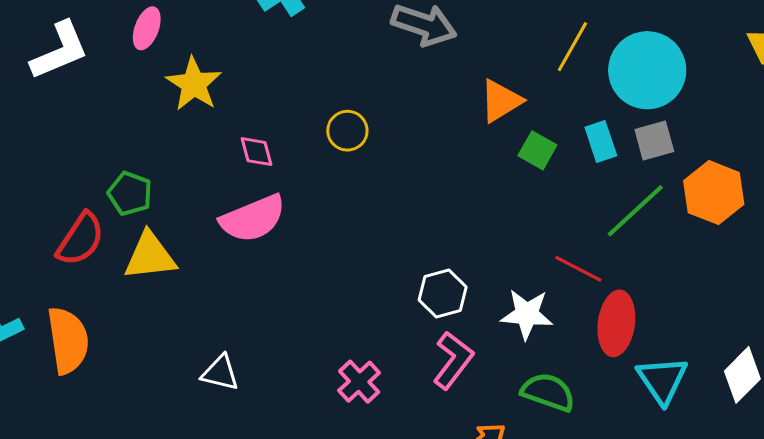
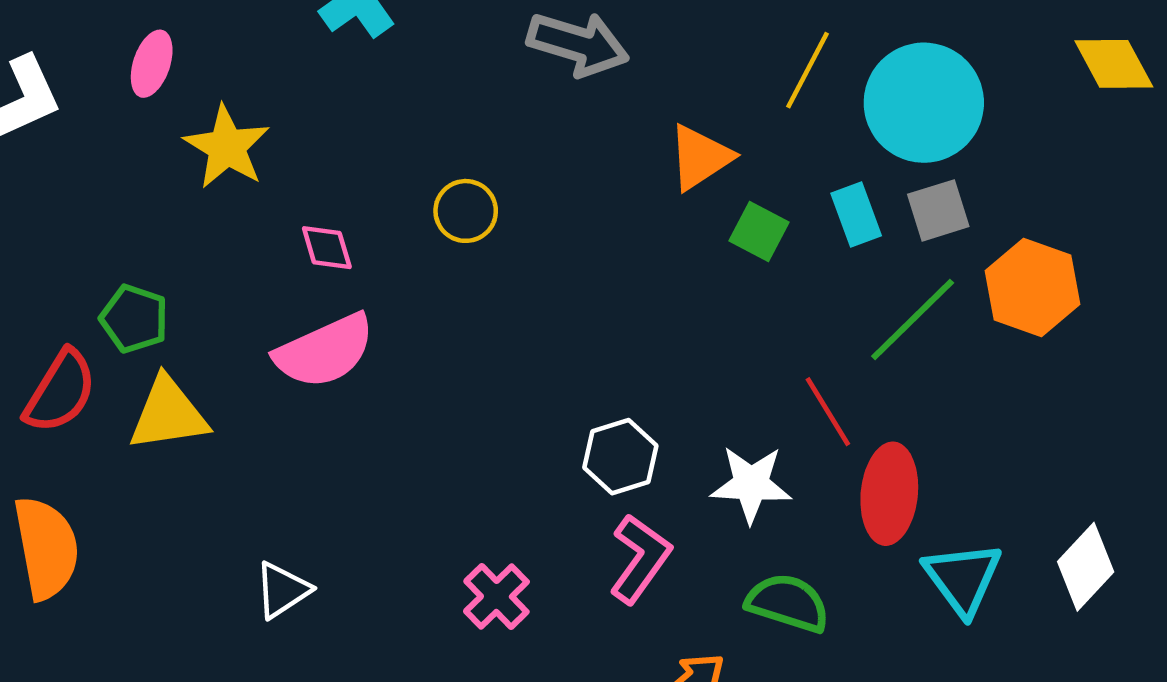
red line: (578, 269) -> (828, 412), turned 33
white triangle: (220, 373) -> (282, 590), turned -45

